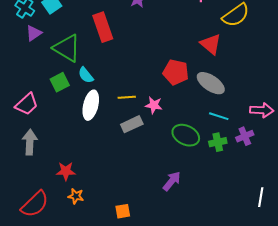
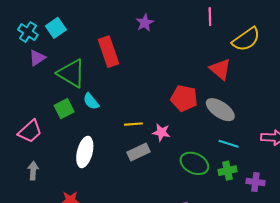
white ellipse: (91, 105) -> (85, 152), moved
purple cross: (245, 136) -> (255, 182), moved, turned 30
gray arrow: (30, 142) -> (33, 171), size x0.7

